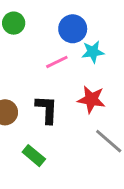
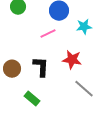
cyan star: (93, 52) -> (84, 27), moved

